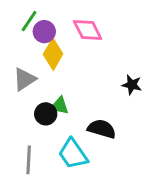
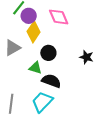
black circle: (46, 114) -> (48, 53), moved
black semicircle: (102, 129) -> (51, 81), moved
cyan trapezoid: (73, 154) -> (42, 102), turned 75

